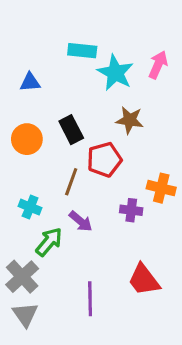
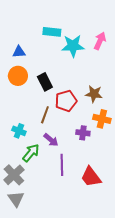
cyan star: (115, 73) -> (73, 46), turned -30
brown star: (130, 120) -> (94, 94), moved
orange circle: (27, 139) -> (18, 76), moved
purple line: (90, 299) -> (62, 165), moved

